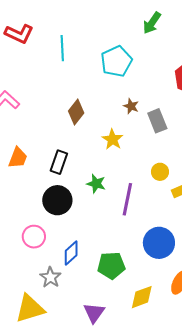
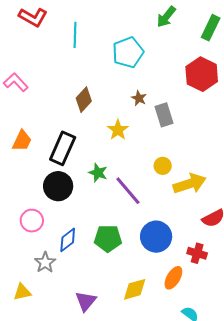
black rectangle: (59, 162) -> (63, 148), size x1.4
purple line: (127, 199) -> (128, 191), turned -56
green pentagon: (111, 265) -> (108, 238), moved
yellow triangle: (30, 309) -> (22, 292), size x0.6

